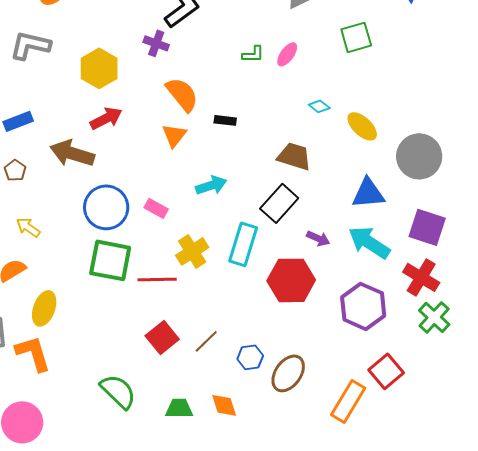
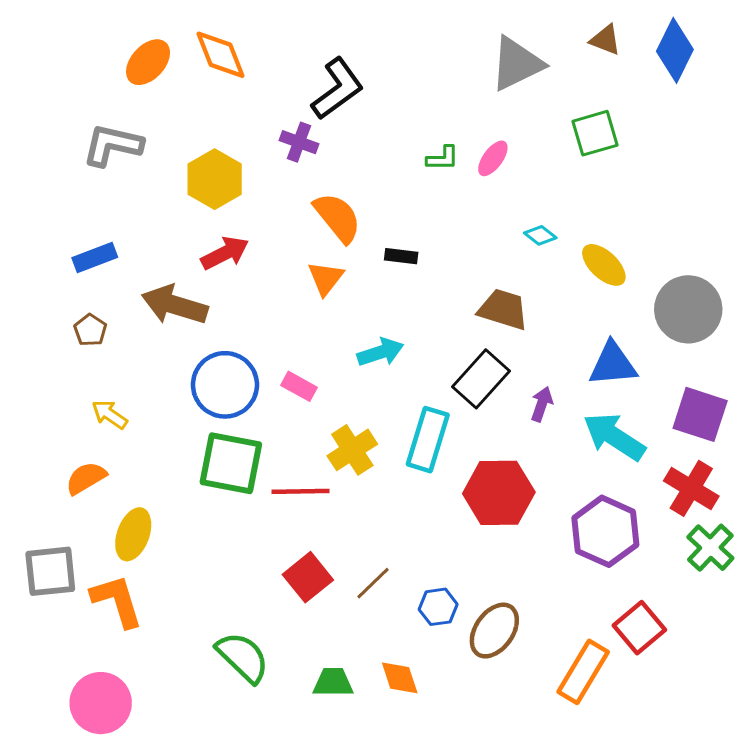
purple arrow: (318, 238) -> (542, 404), moved, turned -95

